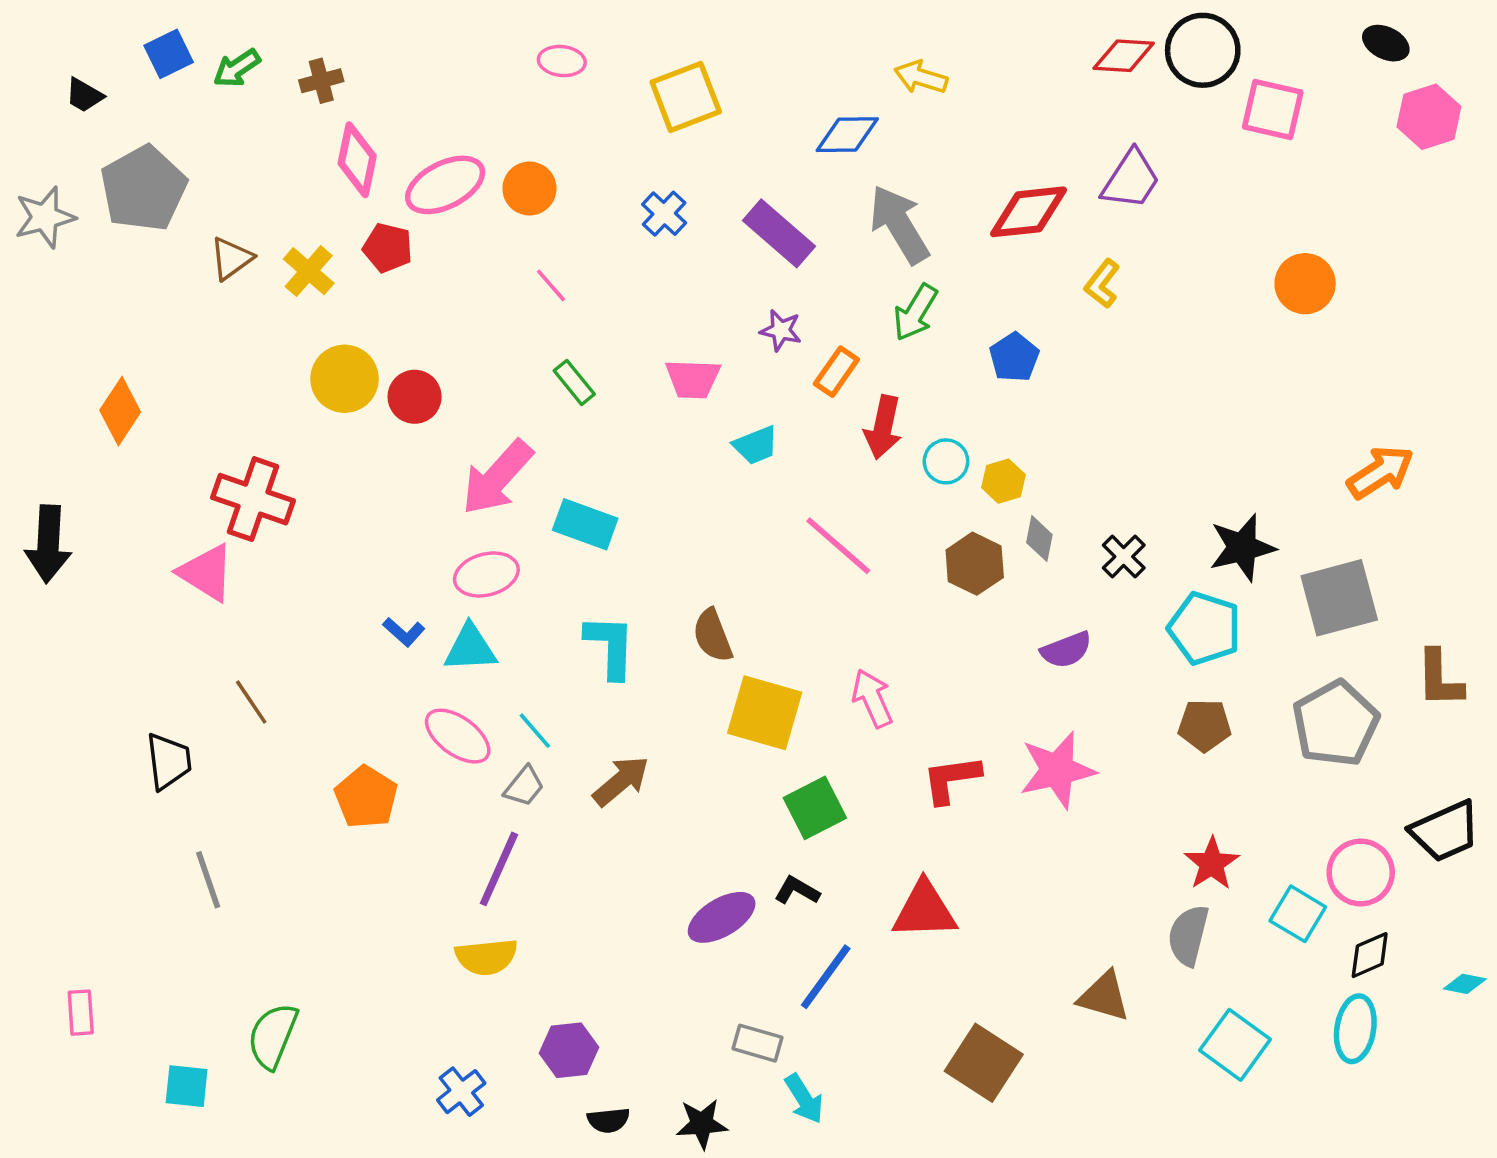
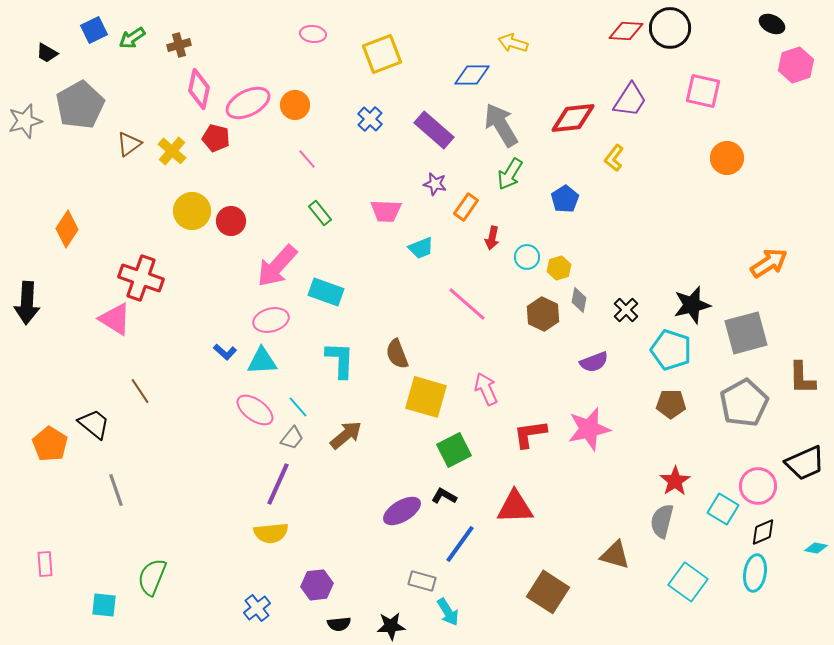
pink square: (1273, 110) -> (703, 91), moved
red arrow: (883, 427) -> (492, 238), size x0.7
black trapezoid: (169, 761) -> (94, 424), turned -44
orange pentagon: (366, 797) -> (50, 444), moved

